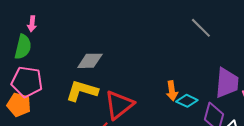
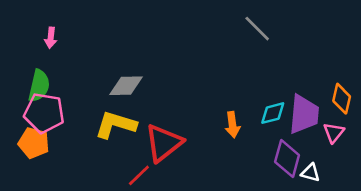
gray line: (201, 28) -> (257, 29), moved
green semicircle: (23, 47) -> (39, 86), moved
cyan diamond: (187, 101) -> (273, 113), moved, turned -40

